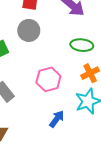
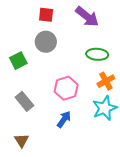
blue arrow: (57, 119) -> (64, 119), moved

